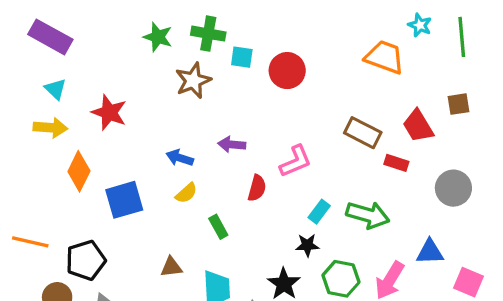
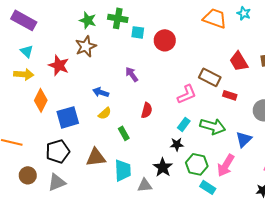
orange trapezoid: (385, 57) -> (215, 18), moved
brown star: (193, 81) -> (86, 46), moved
red trapezoid: (418, 126) -> (239, 61), moved
purple arrow: (232, 144) -> (132, 74), moved, turned 49
pink L-shape: (296, 161) -> (187, 94), moved
blue triangle: (430, 252) -> (244, 139), moved, turned -42
black pentagon: (86, 260) -> (58, 151), moved
brown triangle: (171, 267) -> (96, 157), size x1.5

